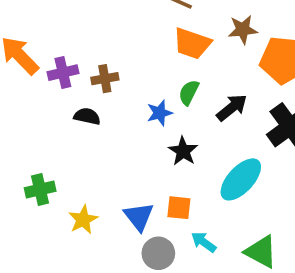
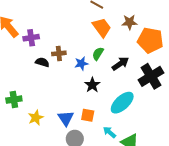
orange trapezoid: (192, 43) -> (102, 27), turned -150
brown cross: (105, 79) -> (59, 53), moved
cyan arrow: (204, 242) -> (109, 132), moved

